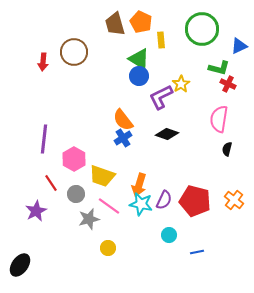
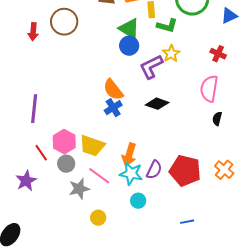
green L-shape: (219, 68) -> (167, 26), moved
pink hexagon: (74, 159) -> (64, 142), moved
cyan circle: (169, 235) -> (138, 201), moved

